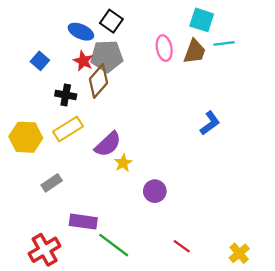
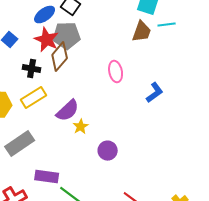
blue ellipse: (81, 32) -> (45, 15), turned -60
pink ellipse: (164, 48) -> (116, 72), moved
red star: (83, 61) -> (47, 40), size x1.4
gray rectangle: (52, 183) -> (20, 144), size x1.6

